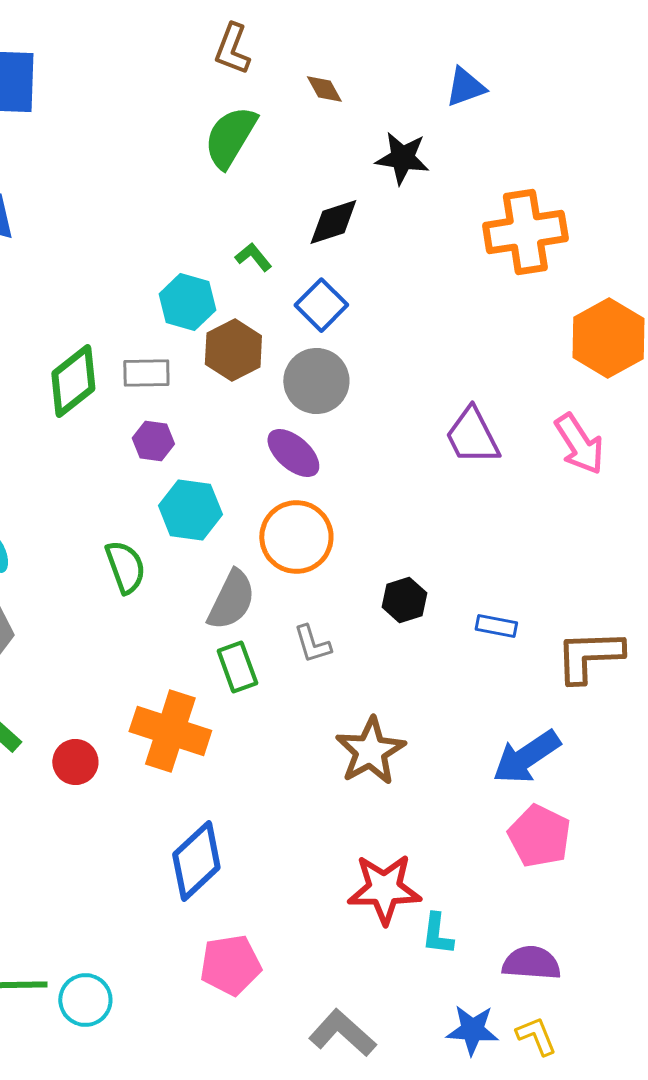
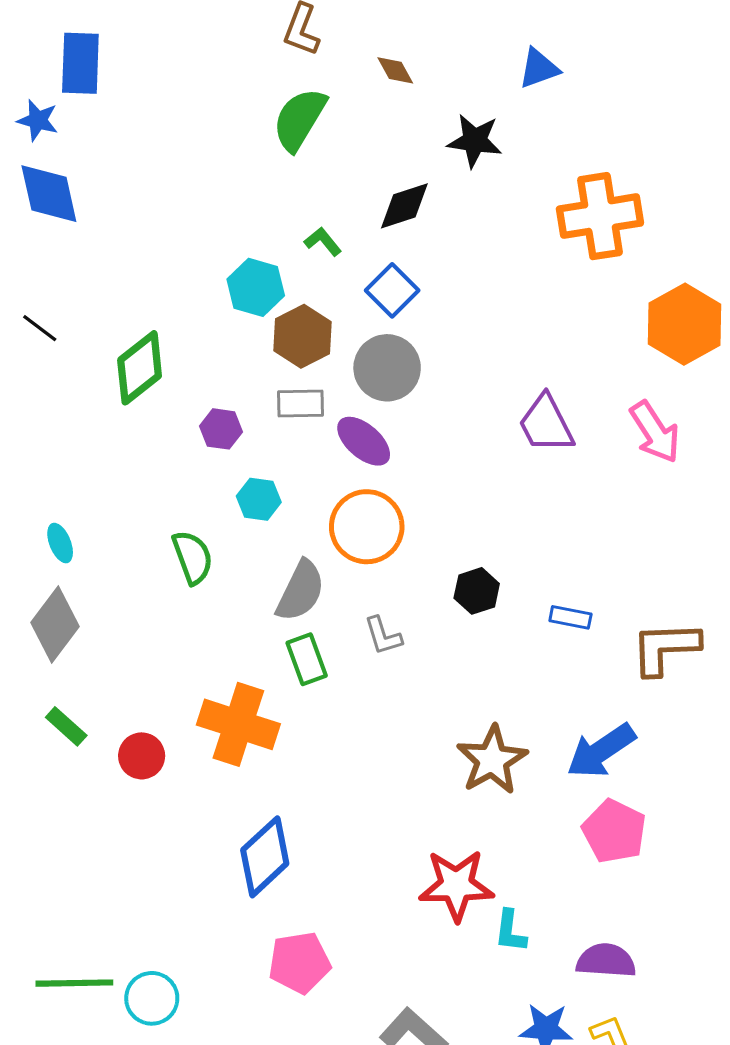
gray rectangle: (146, 373) -> (300, 403), moved
cyan hexagon: (190, 510) -> (259, 499), size x0.7
brown star: (370, 751) -> (492, 760), moved

